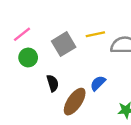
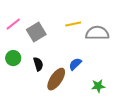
gray square: (64, 44) -> (36, 32), moved
green circle: (28, 57) -> (13, 58), moved

